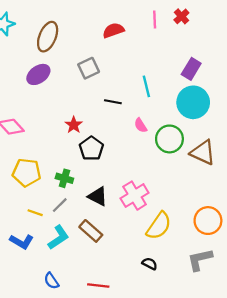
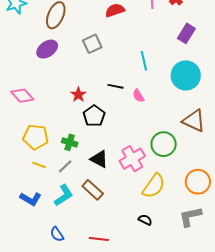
purple rectangle: (191, 69) -> (186, 33), moved
black line: (113, 102) -> (116, 86), moved
green circle: (169, 139) -> (164, 144), moved
yellow line: (35, 213) -> (39, 165), moved

